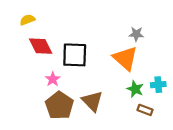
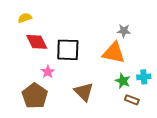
orange triangle: (125, 58) -> (114, 53), turned -30
brown pentagon: (59, 105) -> (35, 96), moved

